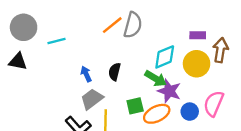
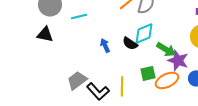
cyan diamond: (165, 57) -> (144, 33), moved
black semicircle: (115, 72) -> (130, 43), turned -70
gray trapezoid: (92, 99) -> (77, 80), moved

